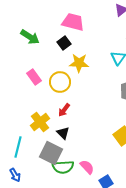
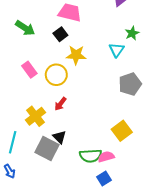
black triangle: (63, 133) -> (59, 137), moved
green semicircle: (63, 167) -> (91, 156), moved
pink semicircle: (87, 167) -> (106, 157), moved, turned -63

